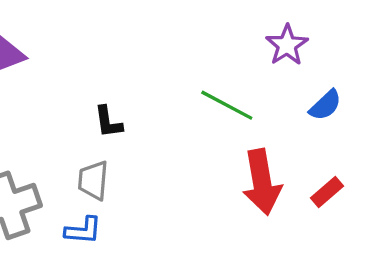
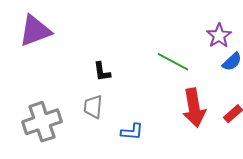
purple star: (287, 45) -> (219, 36), moved
blue L-shape: (83, 230) -> (132, 132), moved

